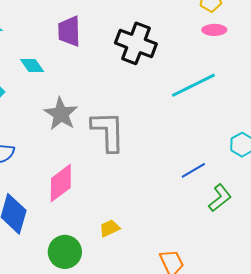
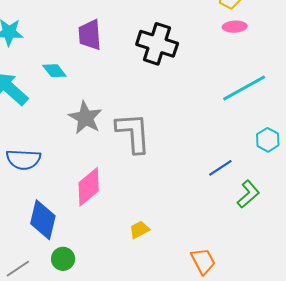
cyan line: (193, 85) -> (244, 88), moved
green circle: (65, 252) -> (63, 259), moved, size x0.7

